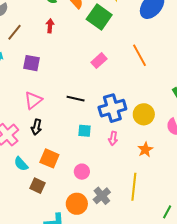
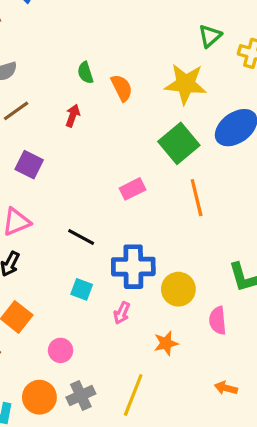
green square: (99, 17) -> (179, 143), moved

